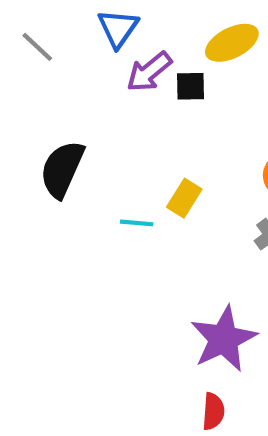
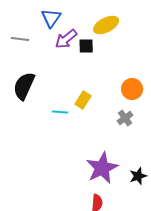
gray line: (37, 47) -> (20, 39), moved, turned -36

